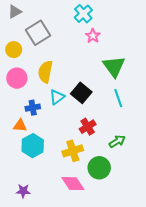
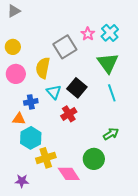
cyan cross: (83, 14) -> (110, 33), moved
gray square: (38, 33) -> (65, 47), moved
cyan triangle: (57, 97) -> (54, 92), turned -35
red cross: (88, 127) -> (69, 114), moved
yellow cross: (73, 151) -> (46, 158), moved

